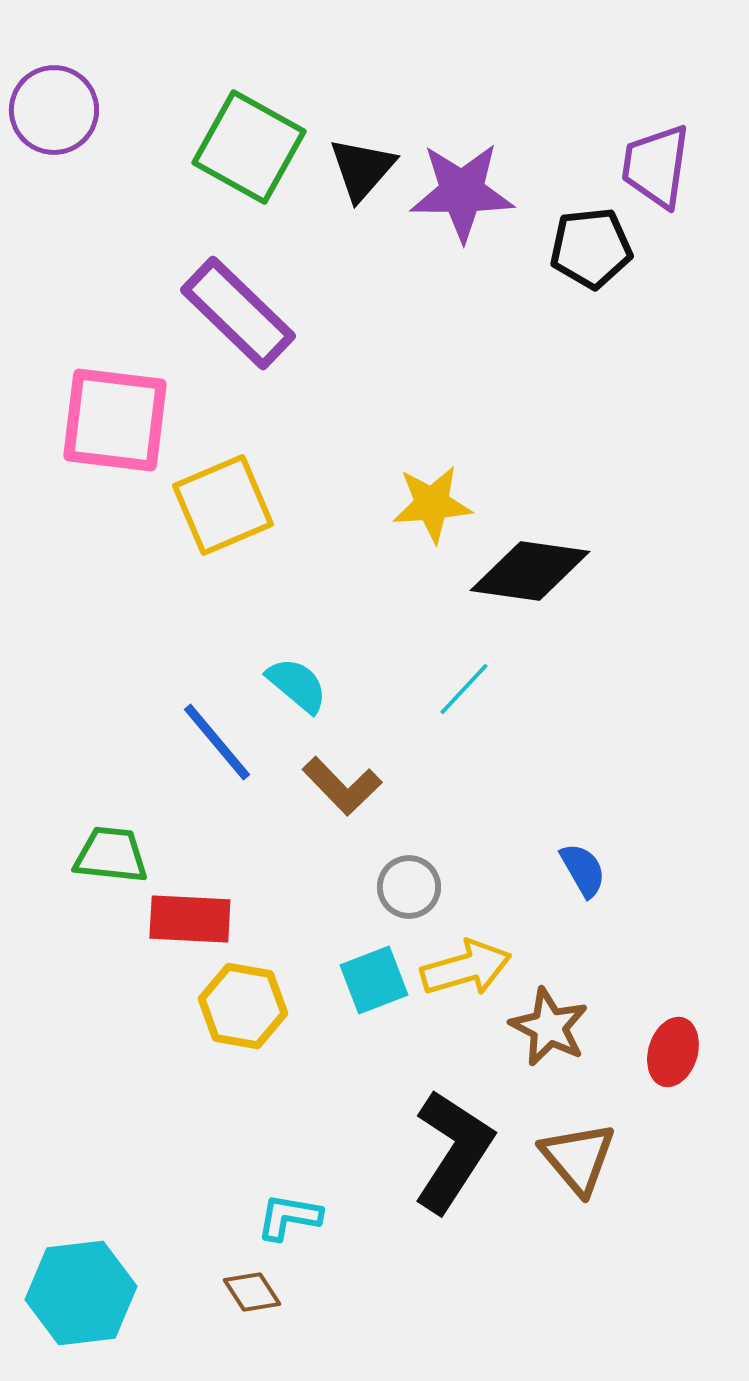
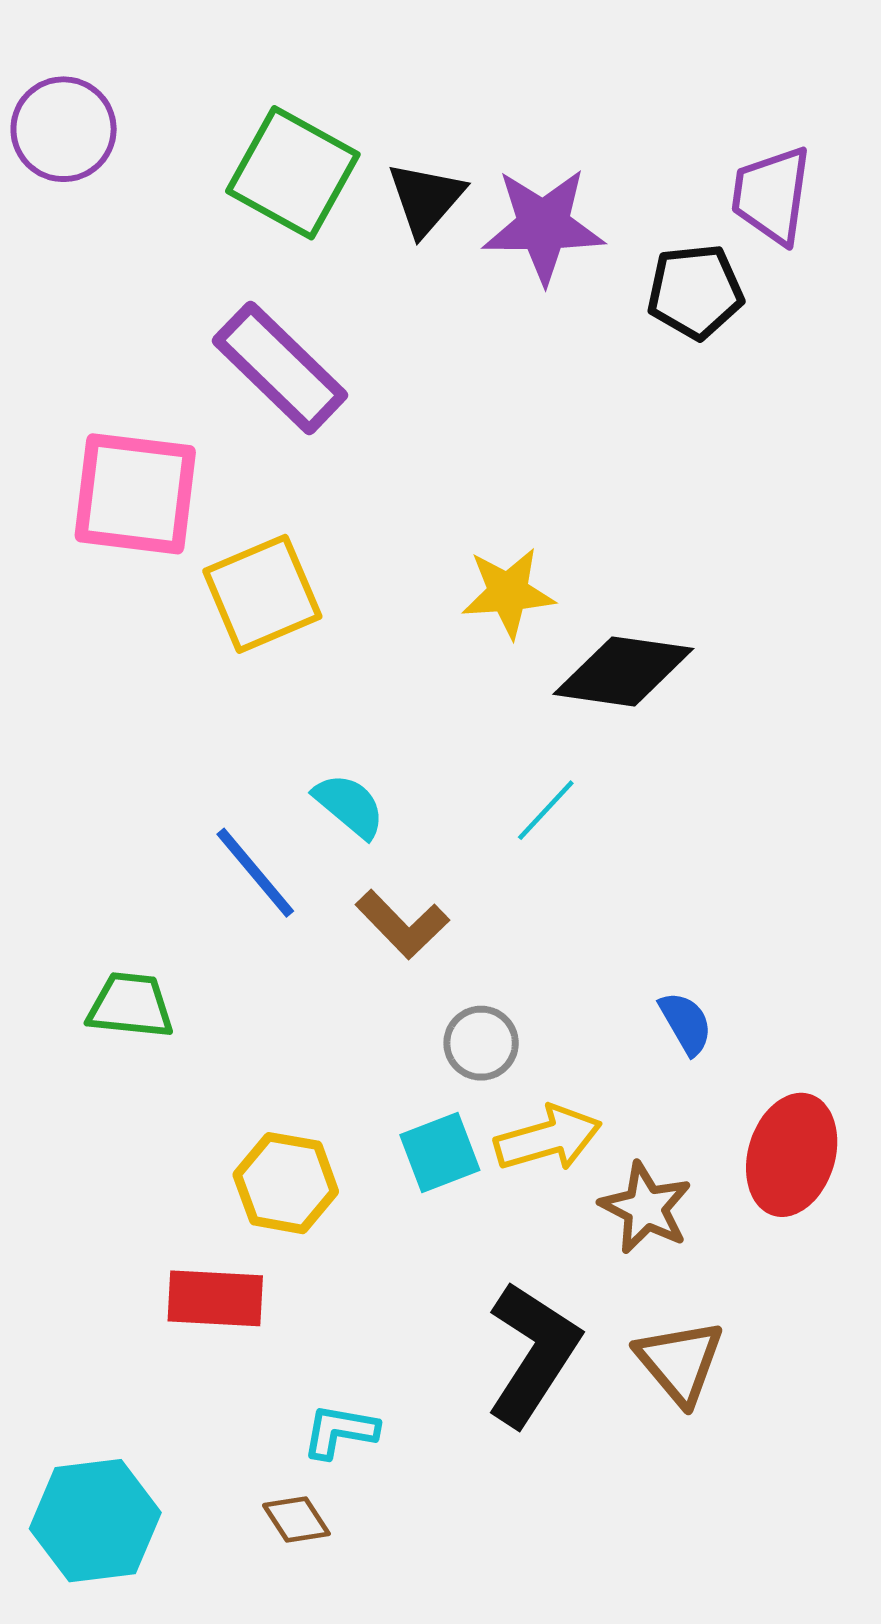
red rectangle: (190, 919) -> (215, 1298), moved
red ellipse: (673, 1052) -> (792, 1155), moved, size x1.5

